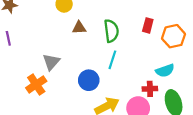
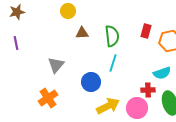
orange cross: (36, 85) -> (48, 98), moved

